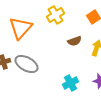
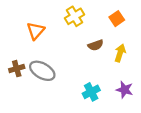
orange triangle: (20, 28) -> (36, 31), size x0.7

